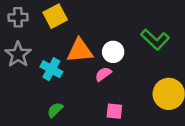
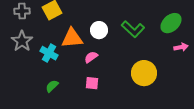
white circle: (113, 52) -> (99, 30), moved
pink square: (114, 111) -> (92, 83), moved

